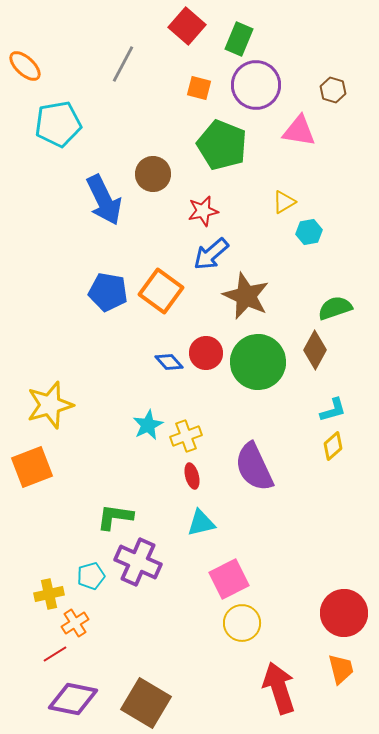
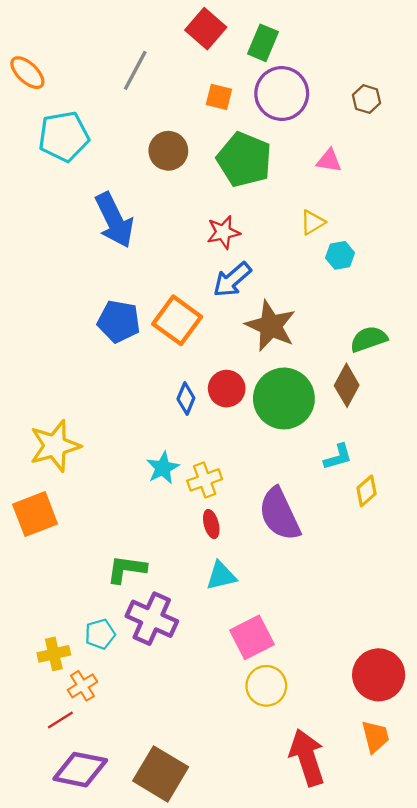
pink triangle: (299, 131) -> (329, 161), moved, size x0.7
brown circle: (153, 174) -> (168, 151), moved
blue diamond: (169, 362) -> (186, 398), turned 64
cyan L-shape: (333, 410) -> (338, 457), moved

